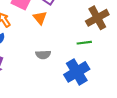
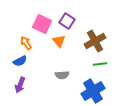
brown cross: (97, 18) -> (95, 41), moved

